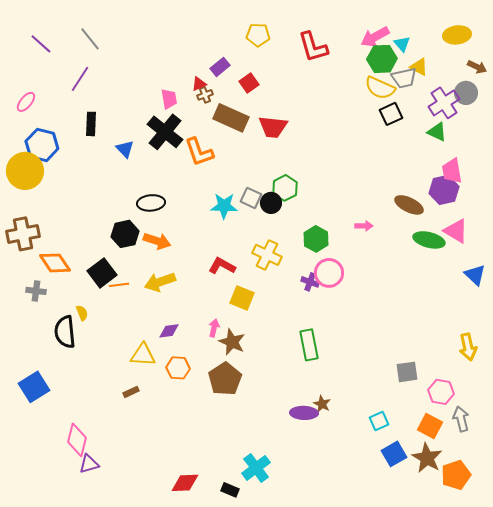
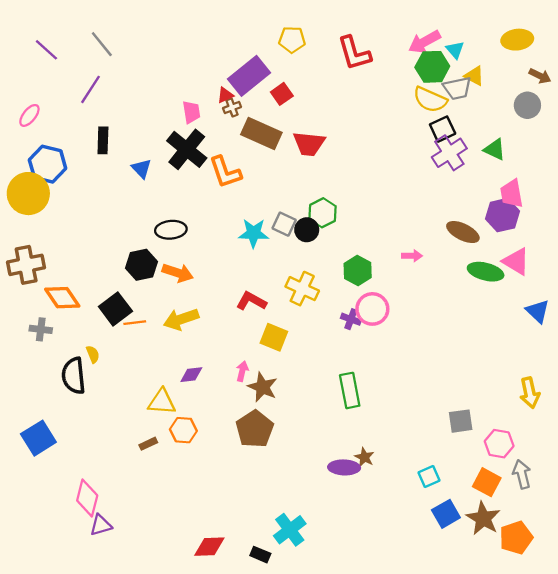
purple rectangle: (220, 67) -> (249, 76), size x1.8
purple cross: (444, 103) -> (449, 153), moved
orange hexagon: (178, 368) -> (183, 430), moved

